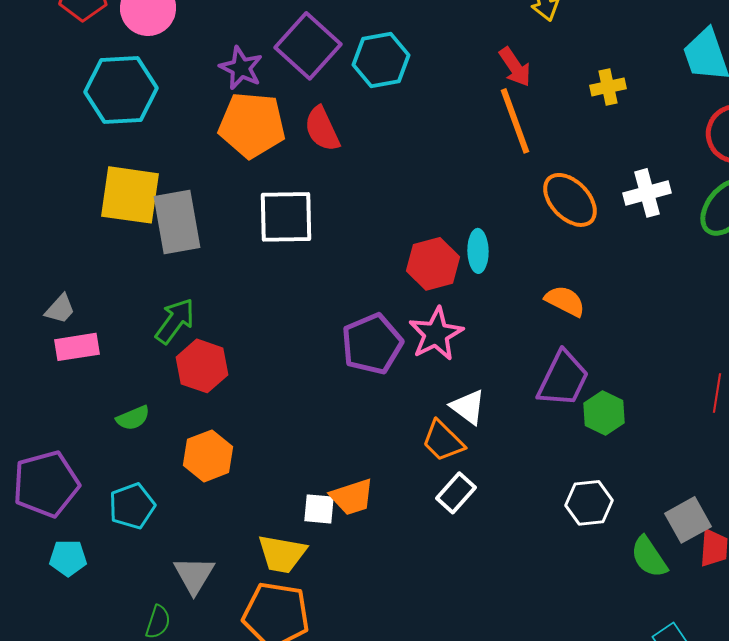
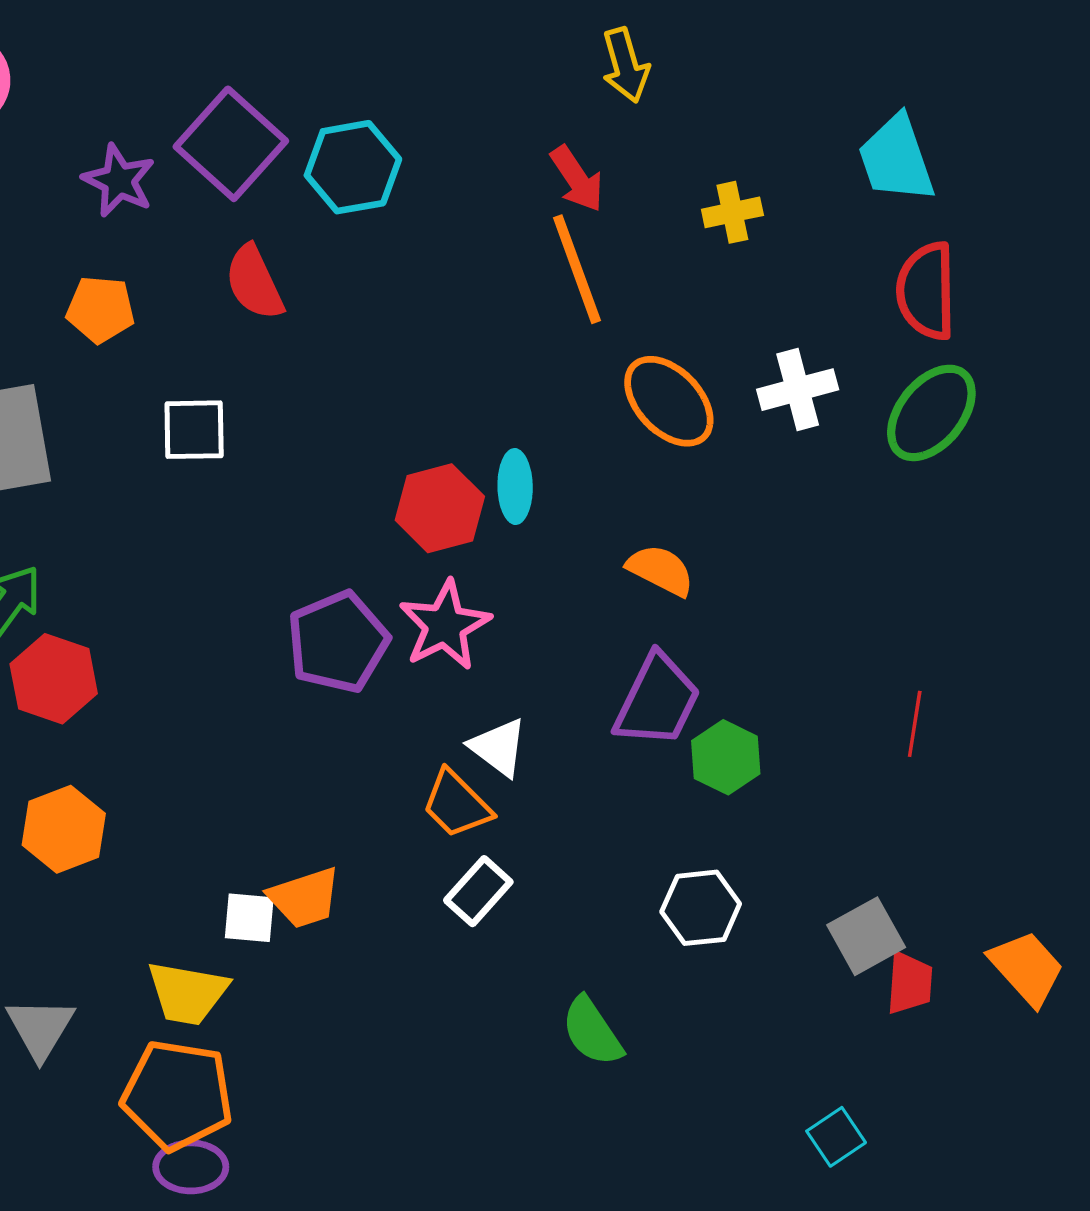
orange pentagon: (252, 125) -> (100, 309), moved, size x0.6
white square: (286, 217) -> (194, 430), size x0.7
green semicircle: (649, 557) -> (592, 1032), moved

